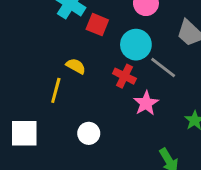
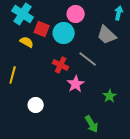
cyan circle: (136, 45) -> (64, 33), moved
yellow semicircle: (76, 66) -> (27, 42), moved

